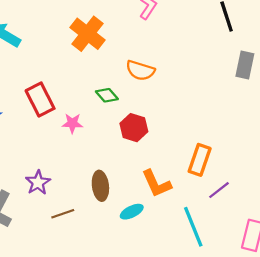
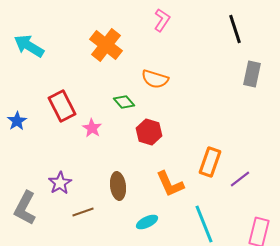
pink star: (72, 123) -> (92, 128), turned 30
purple line: (219, 190) -> (240, 179), moved
cyan ellipse: (132, 212) -> (147, 222), moved

